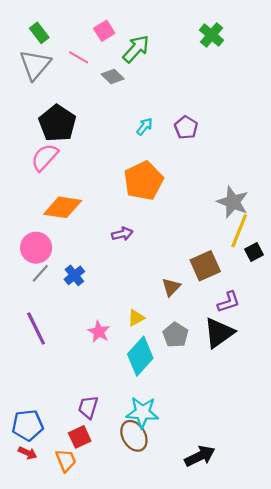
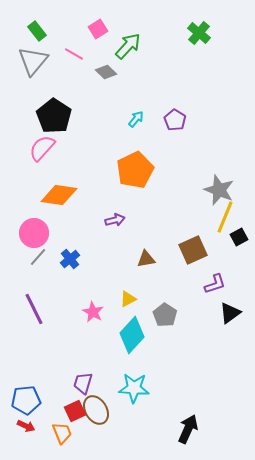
brown triangle: (171, 287) -> (146, 259), moved, turned 36
black triangle: (219, 333) -> (230, 313), moved, size x0.7
brown ellipse: (134, 436) -> (96, 410), moved
black arrow: (200, 456) -> (188, 429), turned -40

